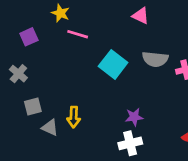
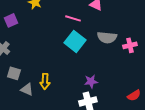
pink line: (78, 34) -> (73, 18), moved
gray square: (33, 106) -> (14, 73), turned 32

